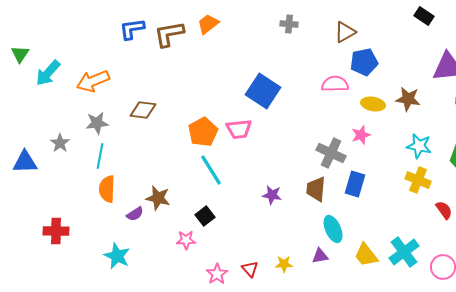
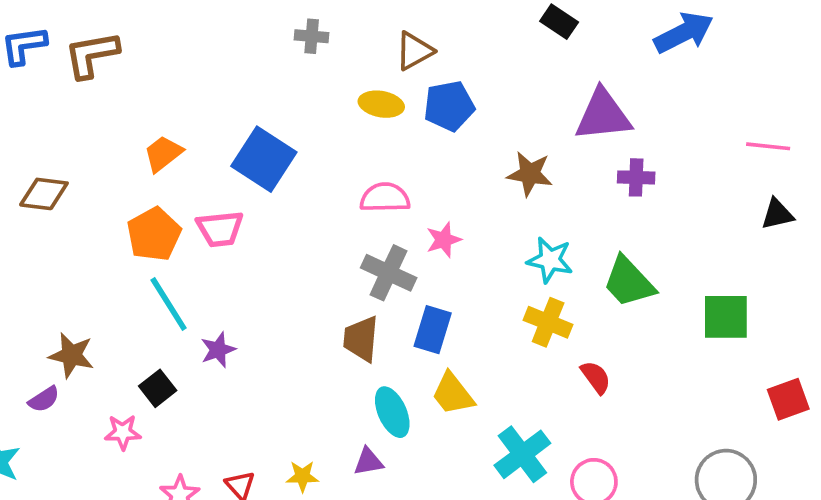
orange trapezoid: (208, 24) -> (163, 154), moved
pink semicircle: (335, 84) -> (385, 198), moved
yellow ellipse: (373, 104) -> (381, 104), moved
purple star: (272, 195) -> (218, 350), moved, turned -30
purple semicircle: (135, 214) -> (44, 399), moved
yellow trapezoid: (366, 255) -> (453, 394), moved

